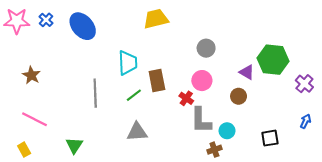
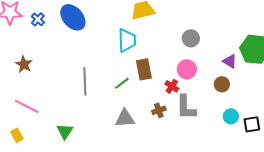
blue cross: (46, 20) -> (38, 19), moved
cyan trapezoid: (128, 63) -> (127, 40), moved
cyan circle: (227, 131) -> (231, 116), moved
brown cross: (214, 150) -> (159, 110), moved

